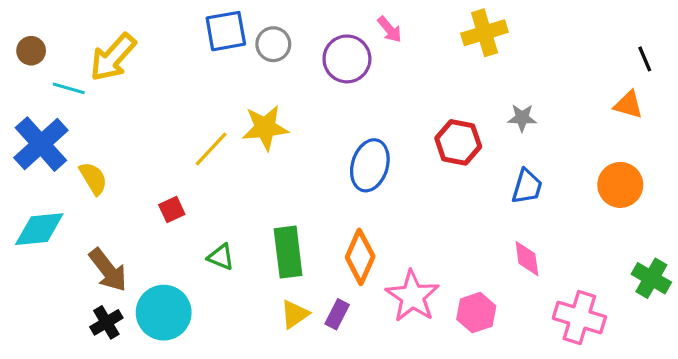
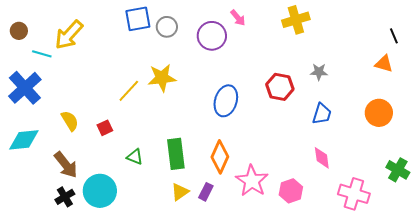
yellow semicircle: (93, 178) -> (70, 121), moved

